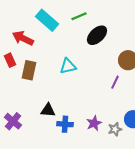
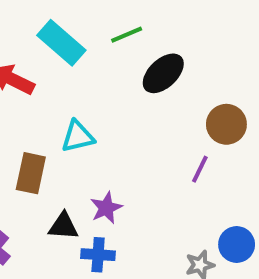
cyan triangle: (68, 66) -> (78, 137), moved
brown rectangle: (29, 70) -> (31, 173), moved
purple star: (94, 123) -> (106, 208), moved

